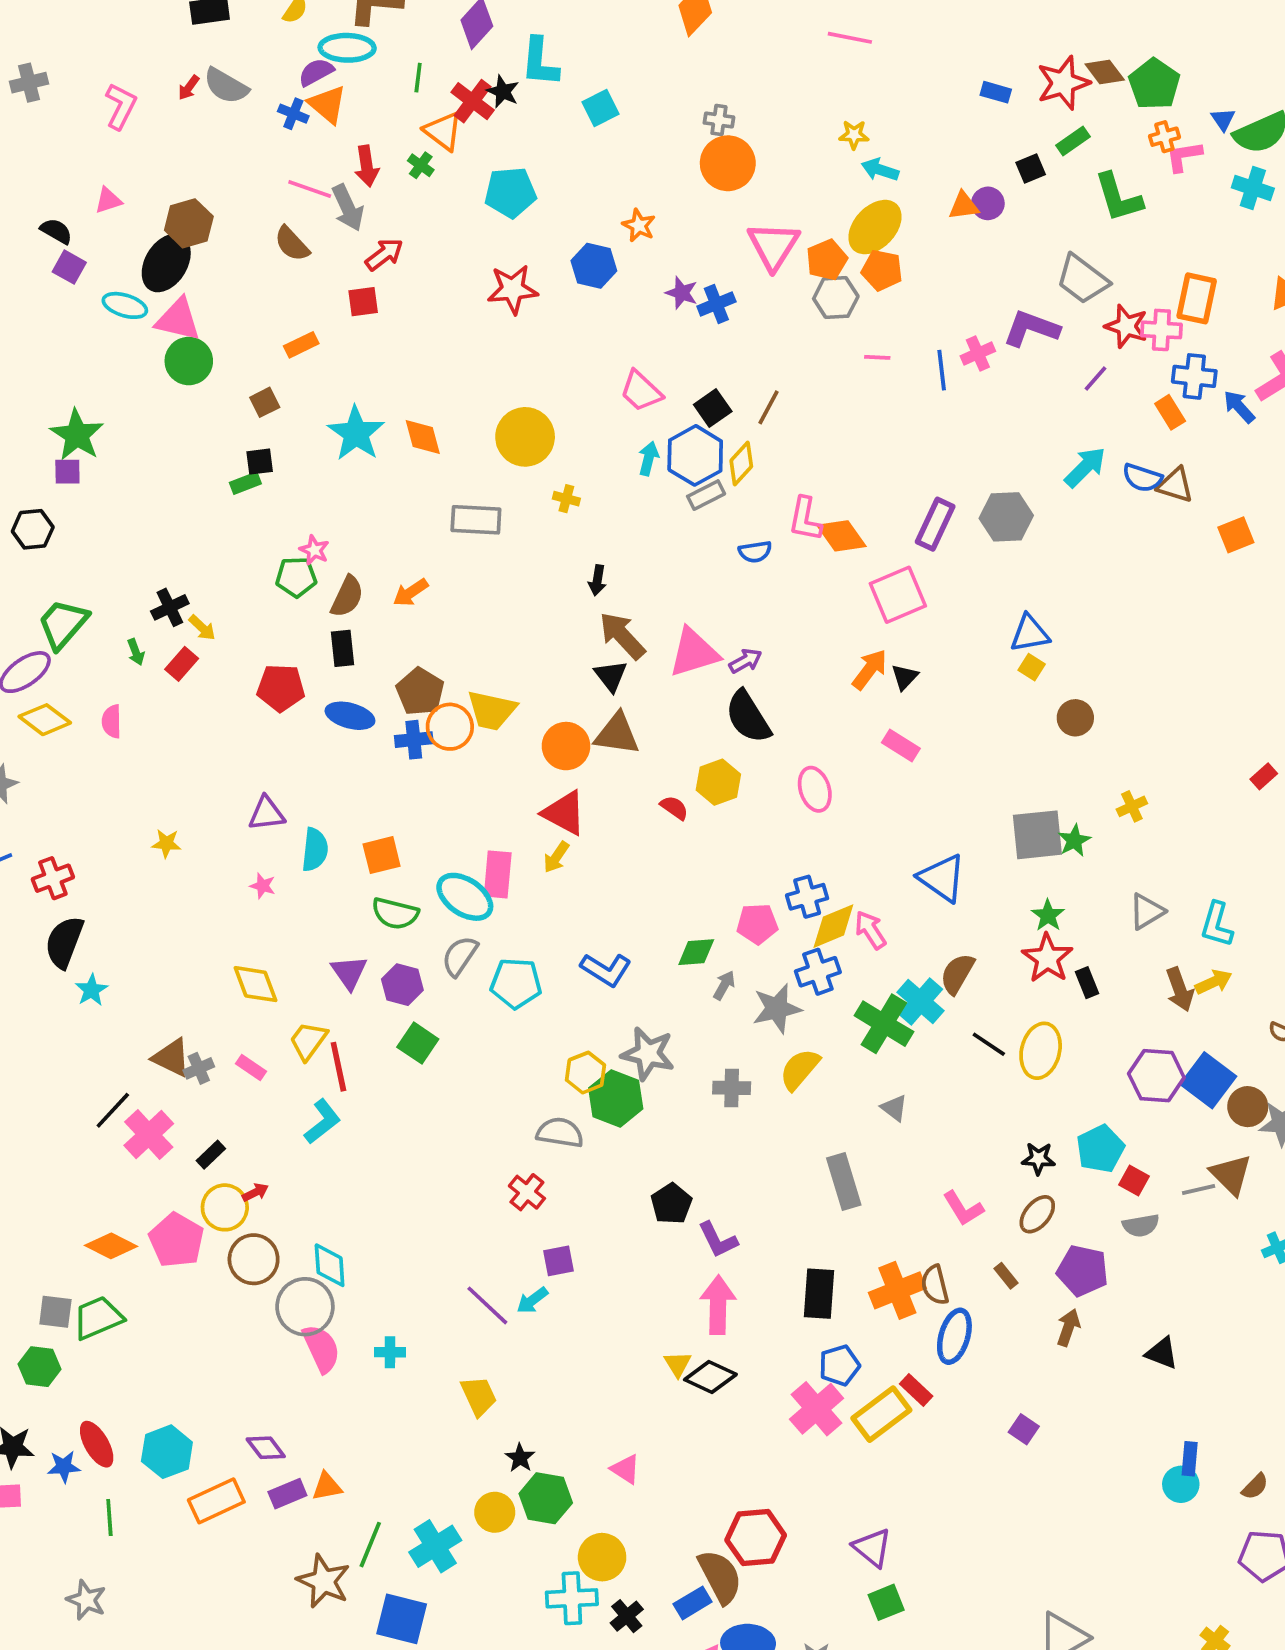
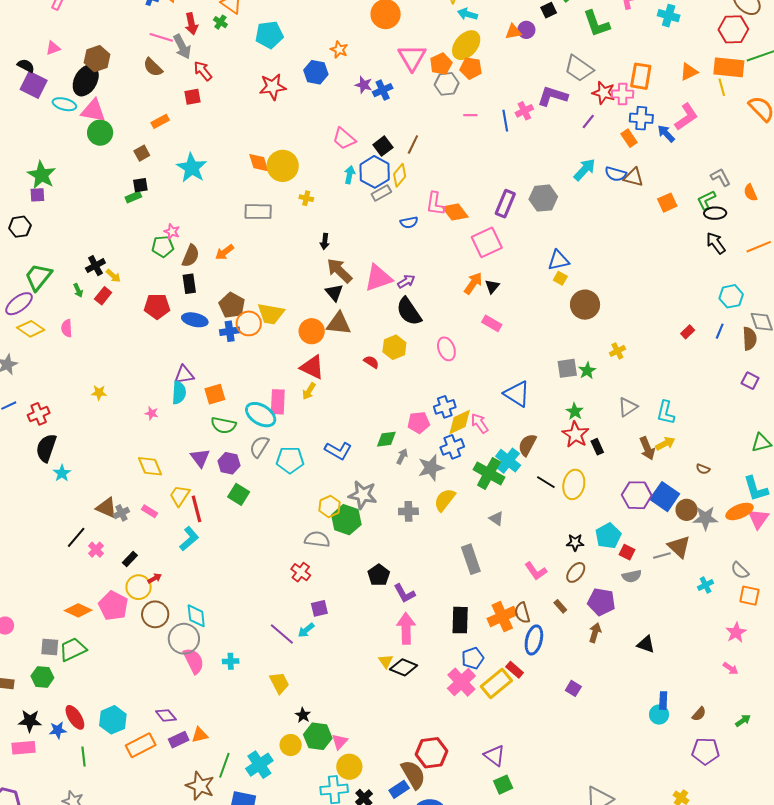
red arrow: (384, 254) -> (203, 71), turned -90
purple square: (69, 267) -> (34, 85), size x1.5
orange diamond: (423, 437) -> (259, 163), moved
brown circle: (1075, 718) -> (585, 305), size x1.5
purple triangle: (267, 814) -> (184, 375), moved
gray square: (1037, 835) -> (567, 368), size x0.7
pink cross: (149, 1135) -> (96, 550), size x0.6
pink triangle: (625, 1469) -> (340, 742), moved, turned 42

